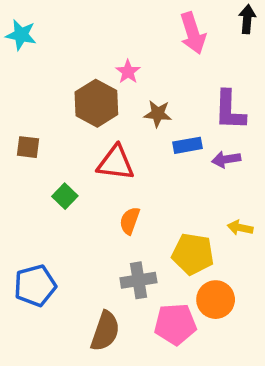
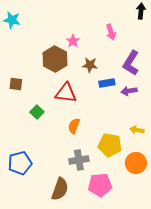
pink arrow: (193, 33) -> (111, 32), moved, size x0.7
purple L-shape: (230, 110) -> (131, 63), turned 30
orange circle: (216, 300) -> (136, 163), moved

